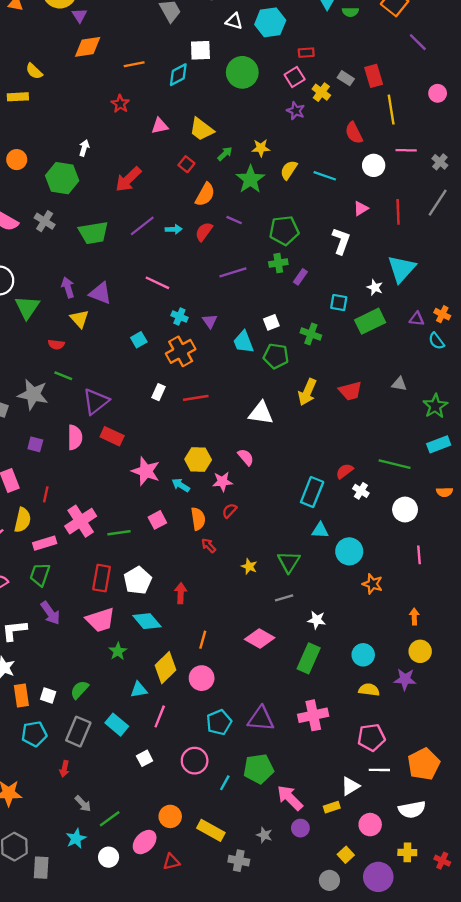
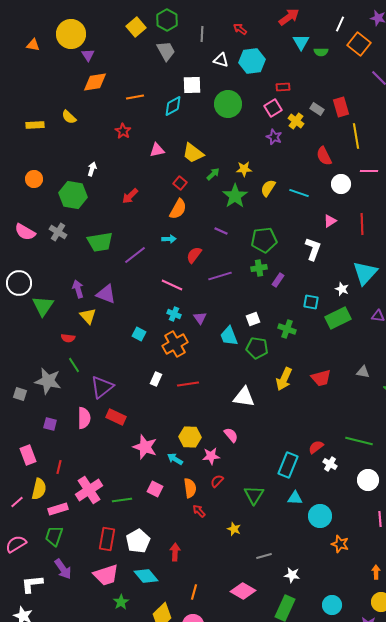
yellow semicircle: (34, 71) -> (69, 117), moved
red arrow: (128, 179) -> (130, 196), size x0.7
orange semicircle: (205, 194) -> (178, 209), moved
purple line: (142, 226) -> (135, 255), moved
red semicircle: (204, 232) -> (194, 255), moved
pink line: (157, 283) -> (172, 285), moved
cyan square: (139, 340) -> (139, 334), turned -32
green line: (63, 376) -> (74, 365), turned 35
pink square: (157, 520) -> (155, 489), turned -35
green triangle: (289, 562) -> (254, 495), moved

